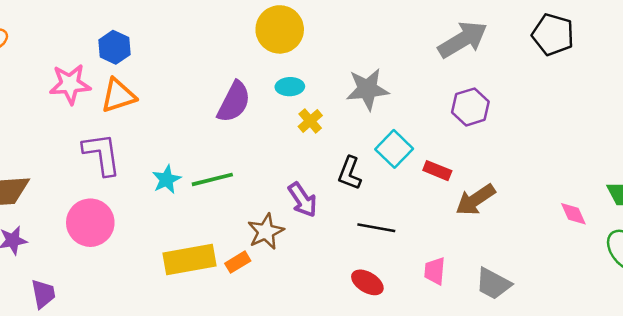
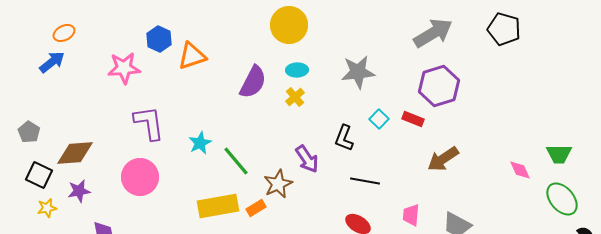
orange triangle: (118, 96) -> (192, 56), moved
purple hexagon: (470, 107) -> (439, 86), size x1.4
yellow cross: (310, 121) -> (295, 97), moved
cyan square: (394, 149) -> (379, 119), size x0.7
red rectangle: (437, 171) -> (413, 119), moved
green line: (212, 179) -> (236, 161), moved, turned 64

